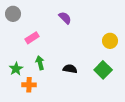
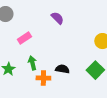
orange cross: (29, 85) -> (43, 78), moved

